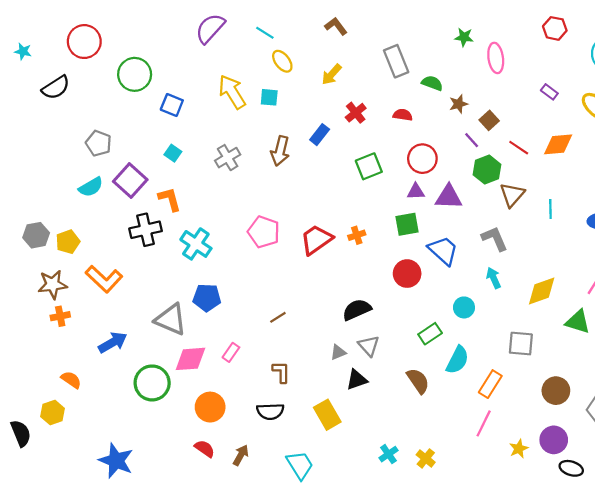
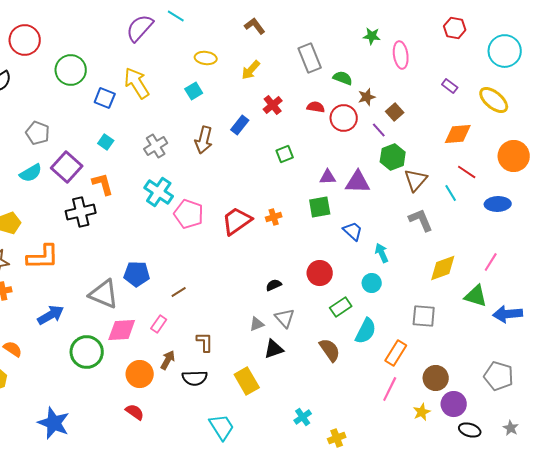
cyan line: (265, 33) -> (176, 16), moved
yellow ellipse: (282, 61) -> (206, 58), turned -45
yellow arrow: (232, 92) -> (137, 83), moved
cyan square: (269, 97) -> (194, 91), turned -36
red line: (519, 148) -> (467, 172), moved
red circle: (422, 159) -> (344, 118), moved
green square: (369, 166) -> (285, 154), size x0.7
cyan line: (550, 209) -> (451, 193), turned -30
gray L-shape: (495, 239) -> (421, 220), moved
cyan cross: (196, 244) -> (159, 192), moved
blue trapezoid: (443, 251) -> (353, 231), size x0.7
red circle: (407, 274) -> (320, 273), moved
cyan arrow: (494, 278) -> (382, 253), moved
orange L-shape: (104, 279) -> (43, 257), turned -44
black semicircle: (357, 310) -> (274, 285), size x0.6
brown line: (278, 317) -> (179, 292), moved
brown circle: (556, 391) -> (436, 378), moved
brown arrow: (241, 455) -> (168, 360), moved
yellow cross: (426, 458) -> (337, 438), moved, turned 30

